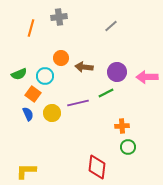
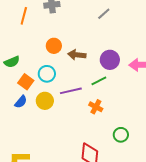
cyan circle: (45, 76) -> (47, 74), moved
blue semicircle: (28, 114) -> (21, 102), turned 64
orange cross: (122, 126) -> (96, 107), moved, turned 32

